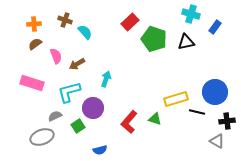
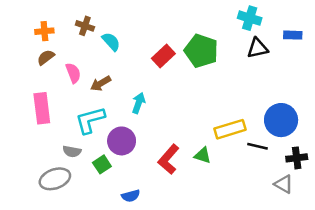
red rectangle: (130, 22) -> (163, 56), moved
blue rectangle: (215, 27) -> (293, 35), moved, turned 56
black triangle: (186, 42) -> (258, 48), moved
pink rectangle: (32, 83) -> (42, 108), turned 65
gray semicircle: (55, 116) -> (72, 151), turned -144

